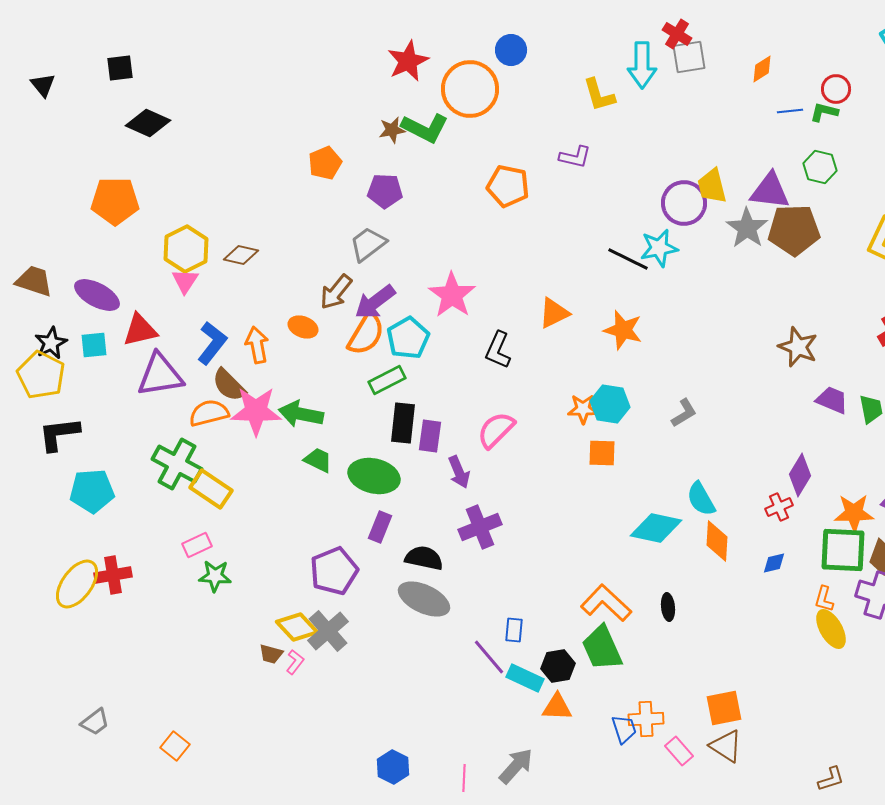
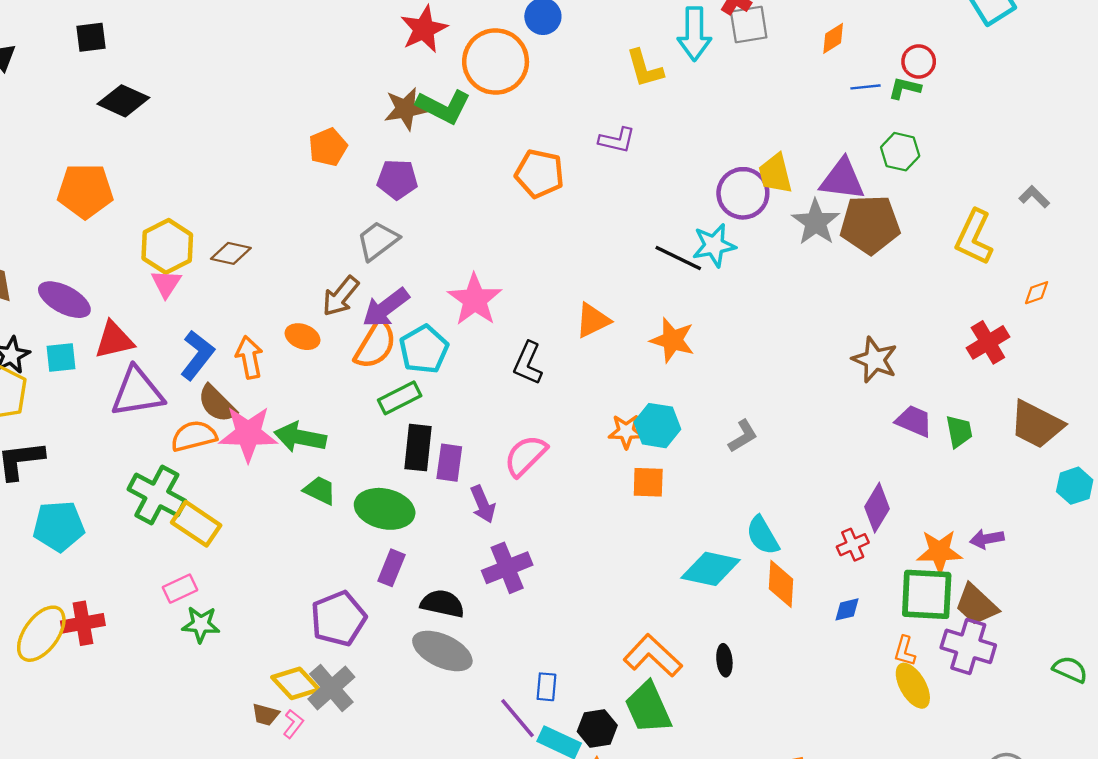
brown star: (392, 130) -> (405, 109), size x1.4

